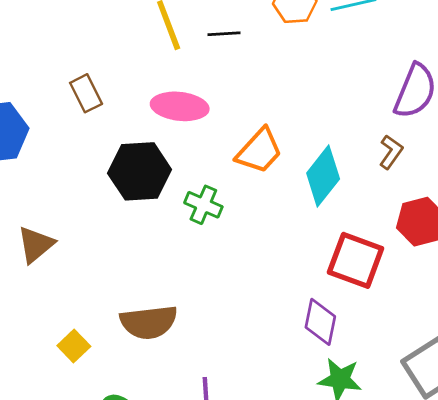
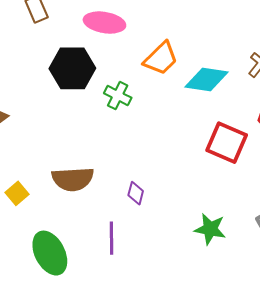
cyan diamond: (323, 176) -> (206, 80), turned 57
purple diamond: (320, 322) -> (136, 193), moved, size x0.7

